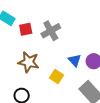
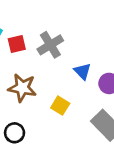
blue triangle: (75, 60) -> (82, 71), moved

